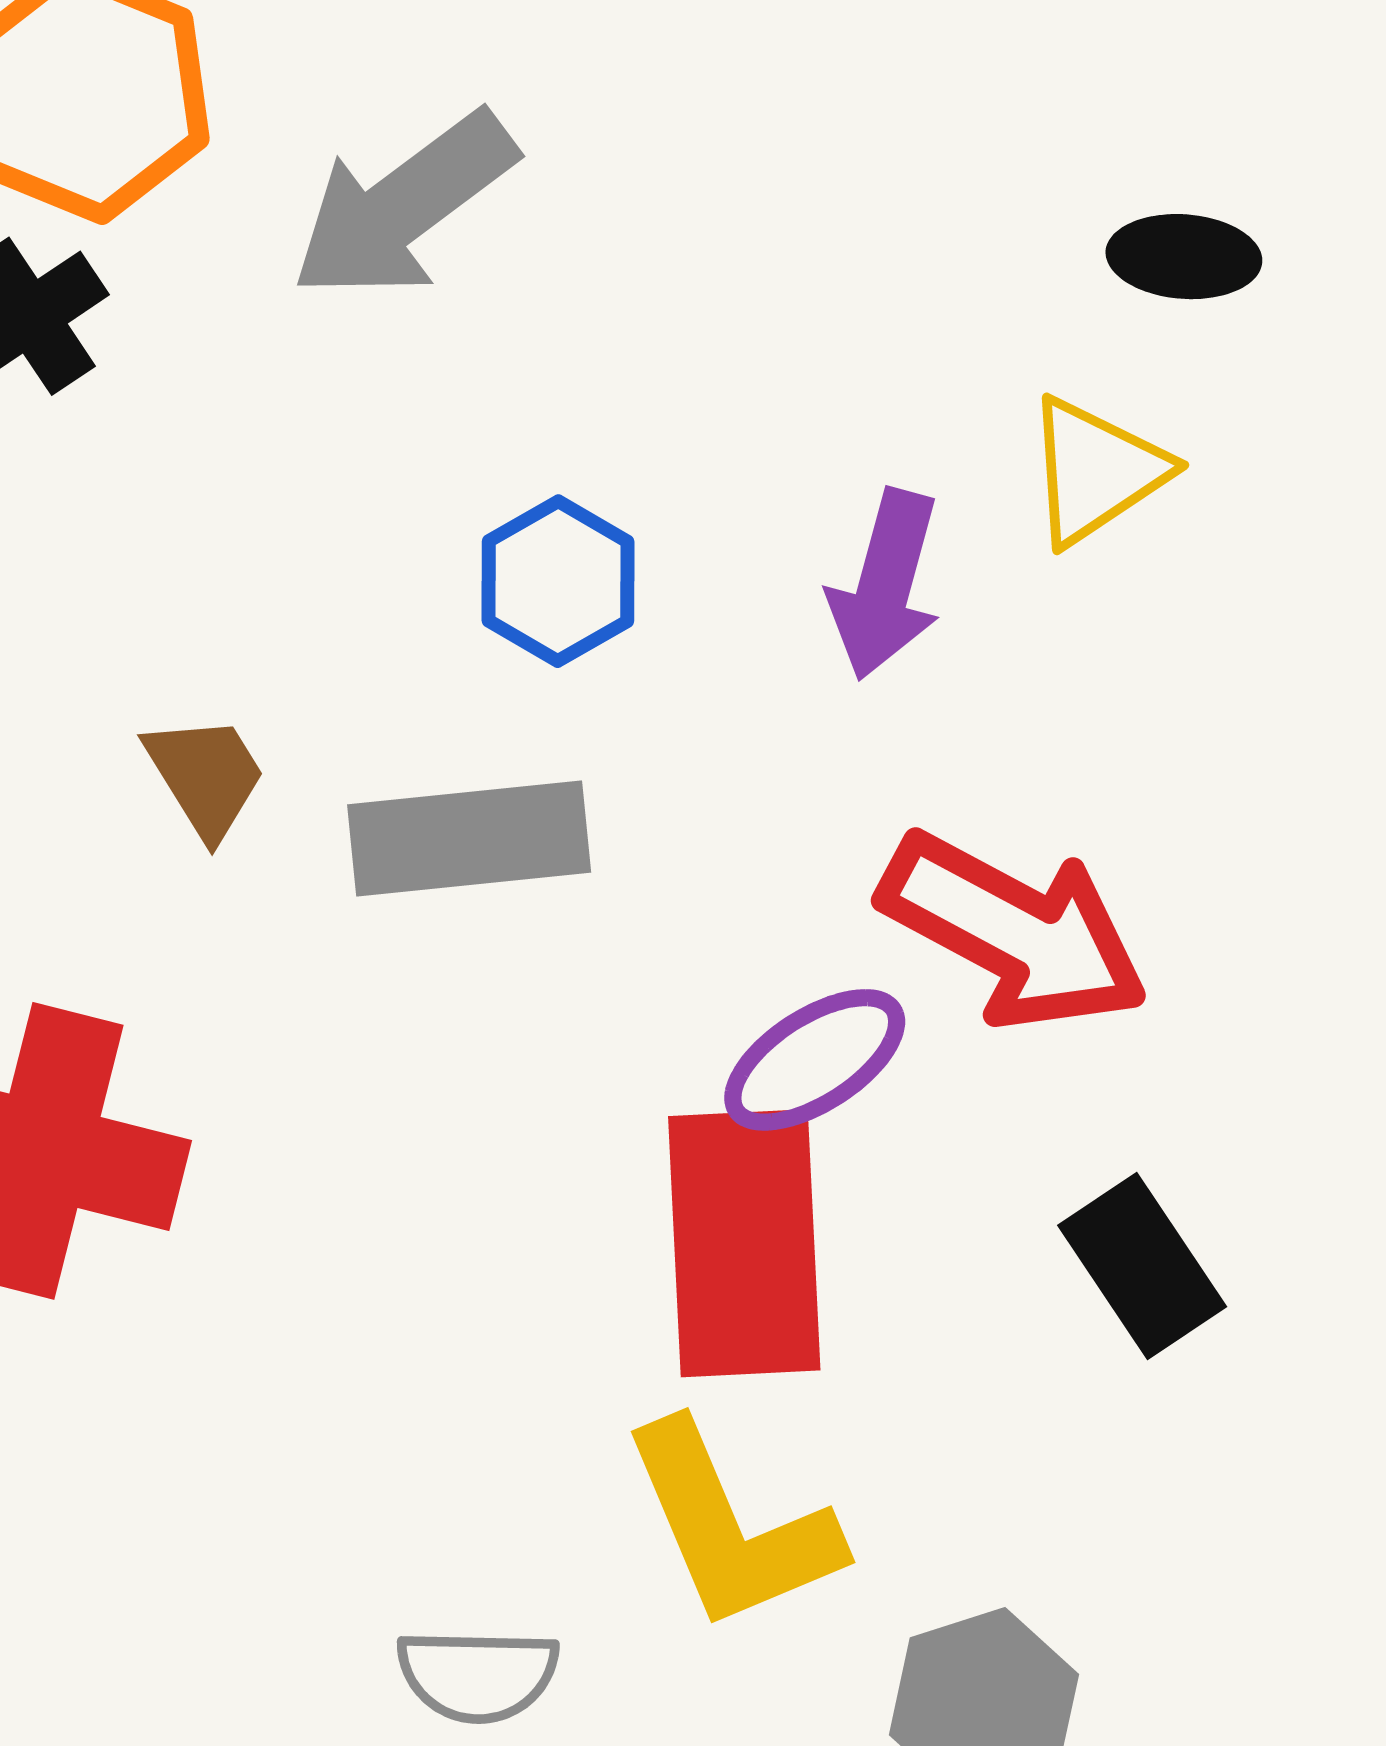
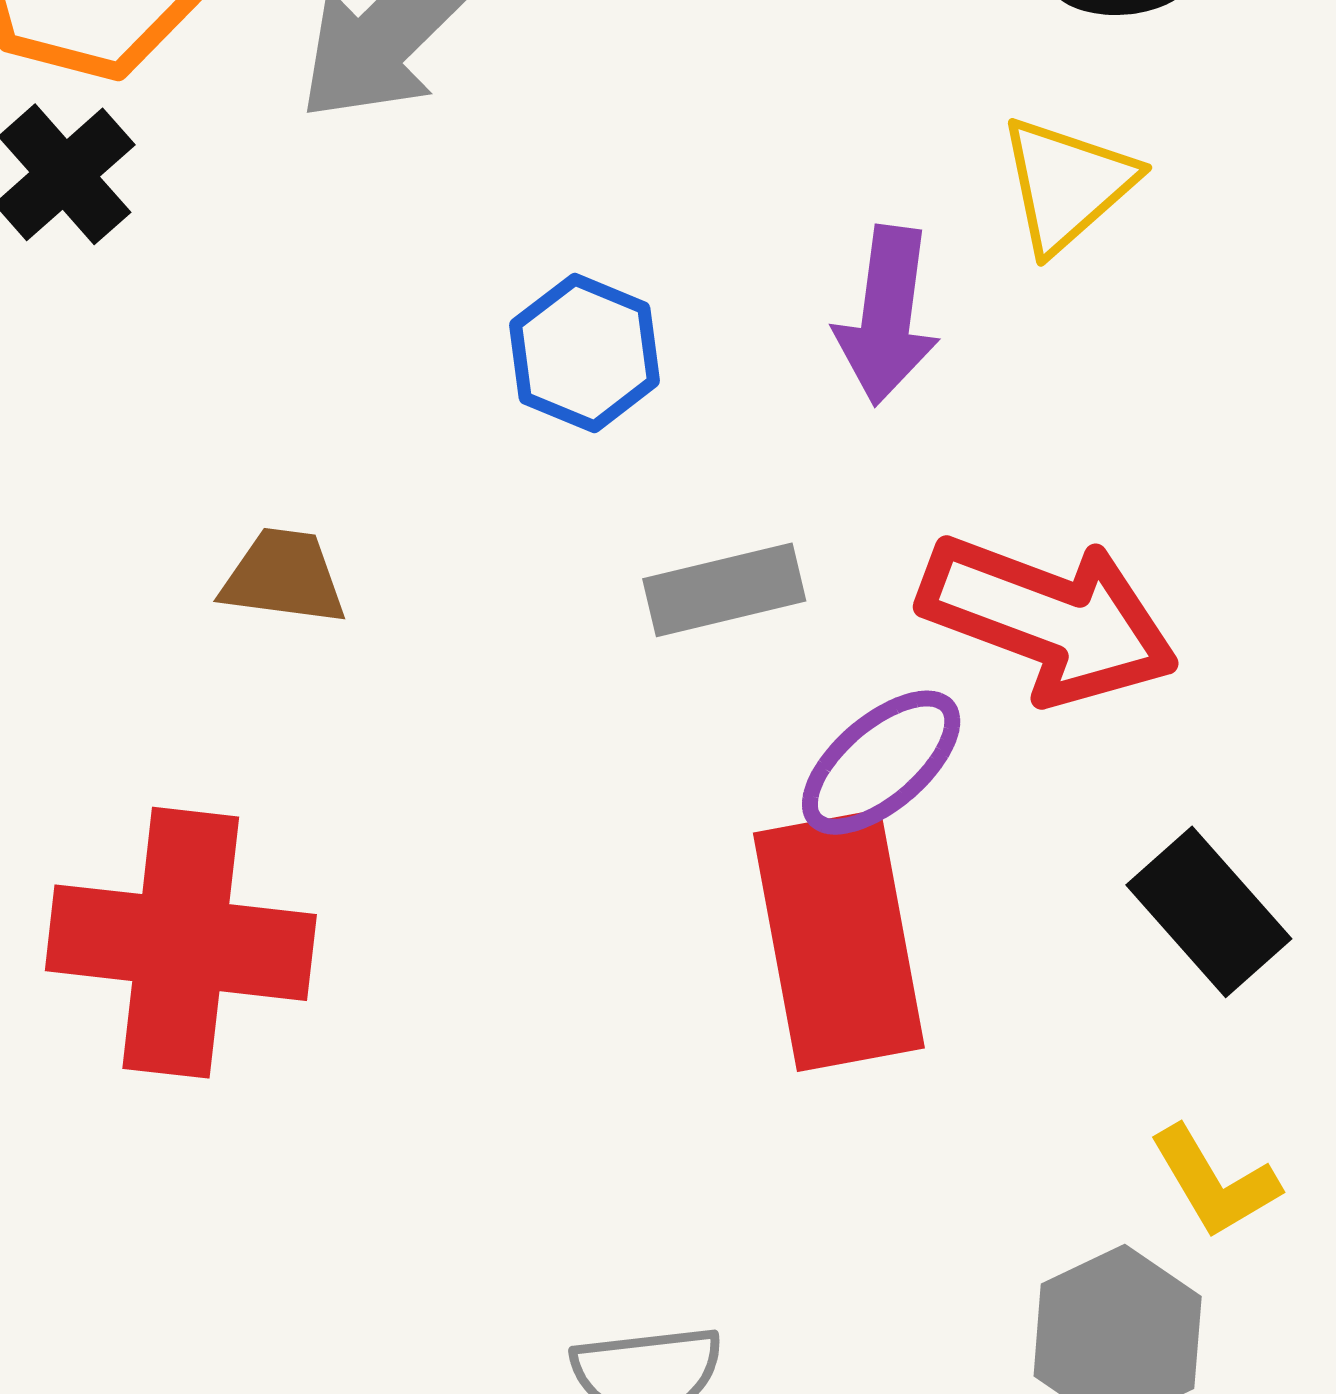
brown trapezoid: (205, 776) -> (284, 577), turned -43
gray rectangle: (469, 839) -> (724, 590), moved, size x0.7
yellow L-shape: (731, 1527) -> (1214, 1182), moved, size x0.6

